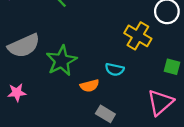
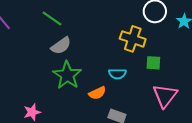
gray semicircle: (24, 46) -> (61, 46), moved, size x0.7
green square: (172, 67) -> (153, 63), moved

